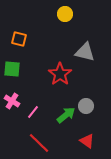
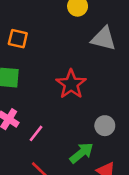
gray triangle: (85, 52) -> (104, 39), moved
green arrow: (66, 115) -> (81, 153), moved

